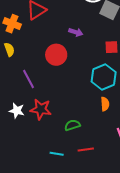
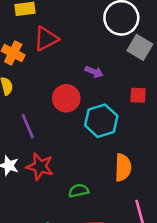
cyan hexagon: (104, 77) -> (101, 121), moved
orange semicircle: (105, 104) -> (123, 167), size x1.5

